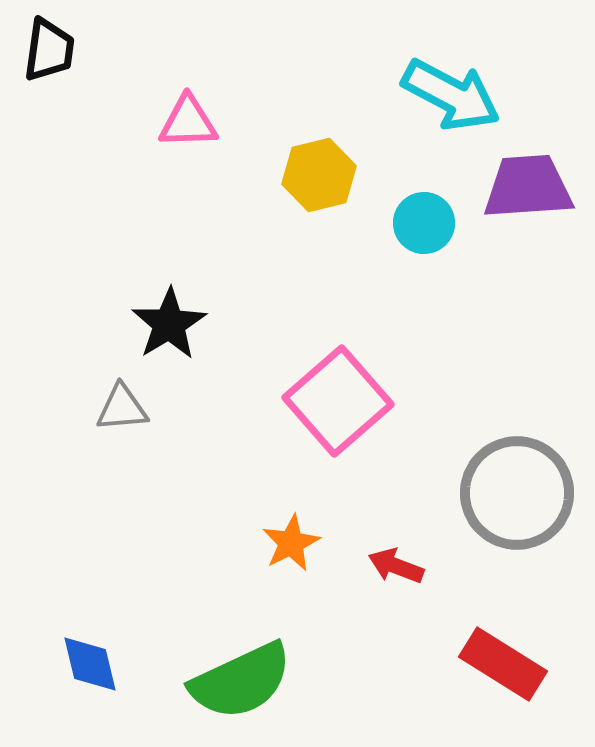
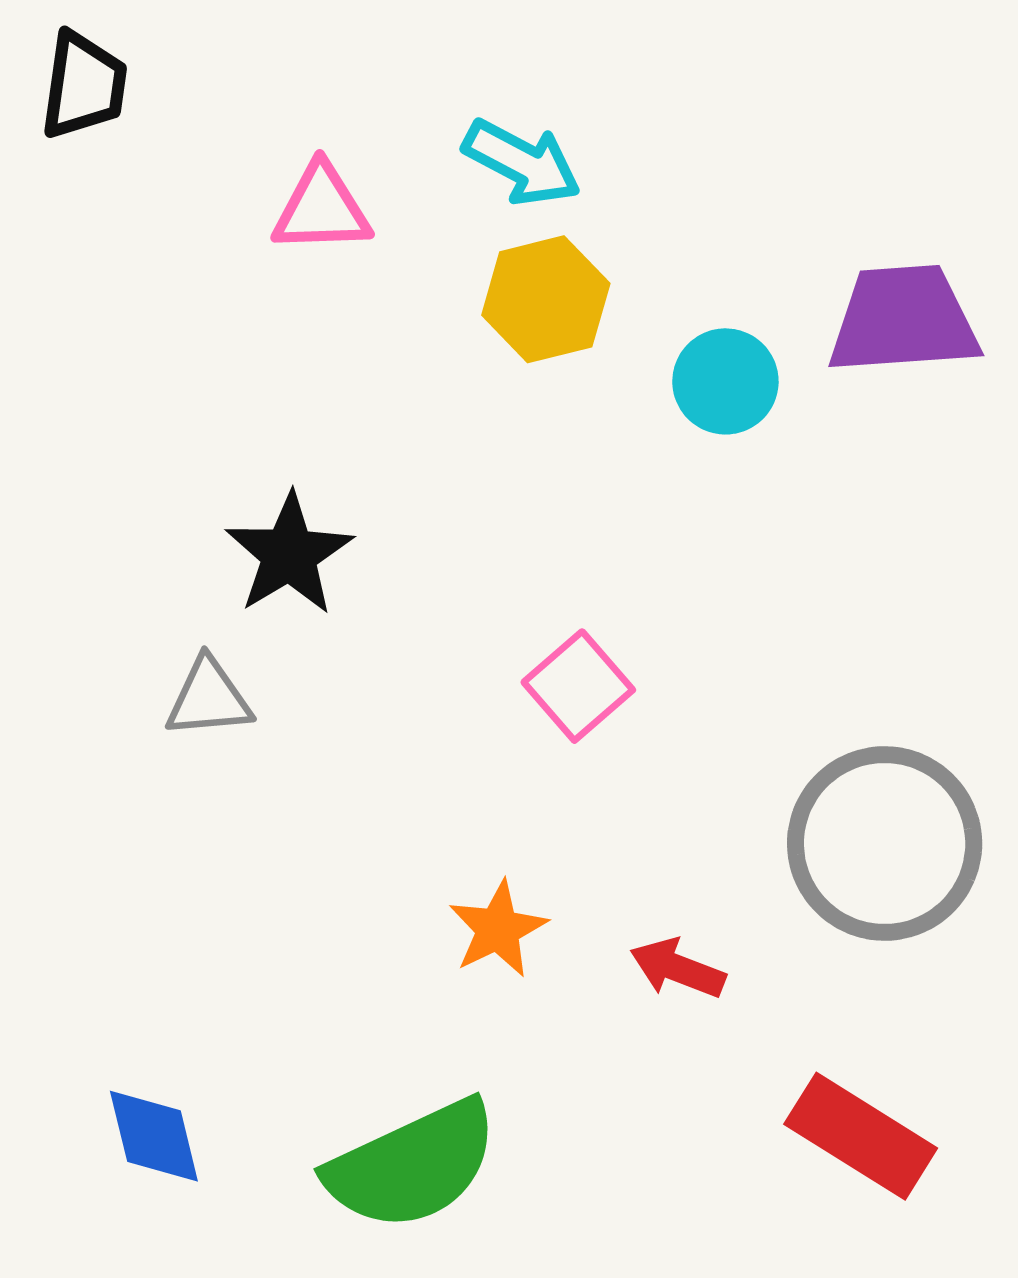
cyan arrow: (451, 95) -> (522, 162), moved, size x0.7
pink square: (338, 401) -> (578, 686), size x0.6

